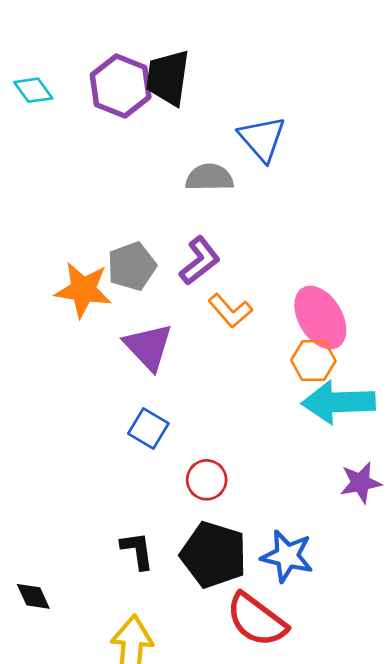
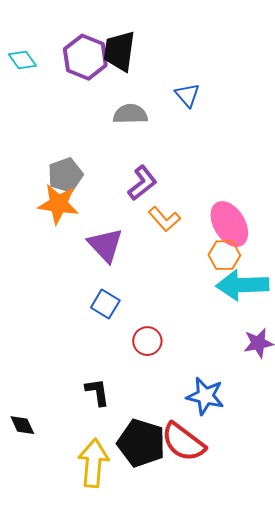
blue triangle: (262, 139) -> (187, 95), size x0.7
gray semicircle: (209, 178) -> (130, 114), moved
gray pentagon: (132, 266) -> (65, 175), moved
black pentagon: (214, 555) -> (141, 443), moved

